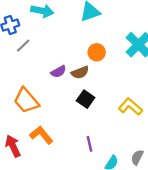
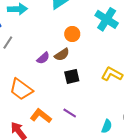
black square: (86, 99) -> (72, 76), turned -35
purple line: (89, 144) -> (70, 113), moved, turned -32

